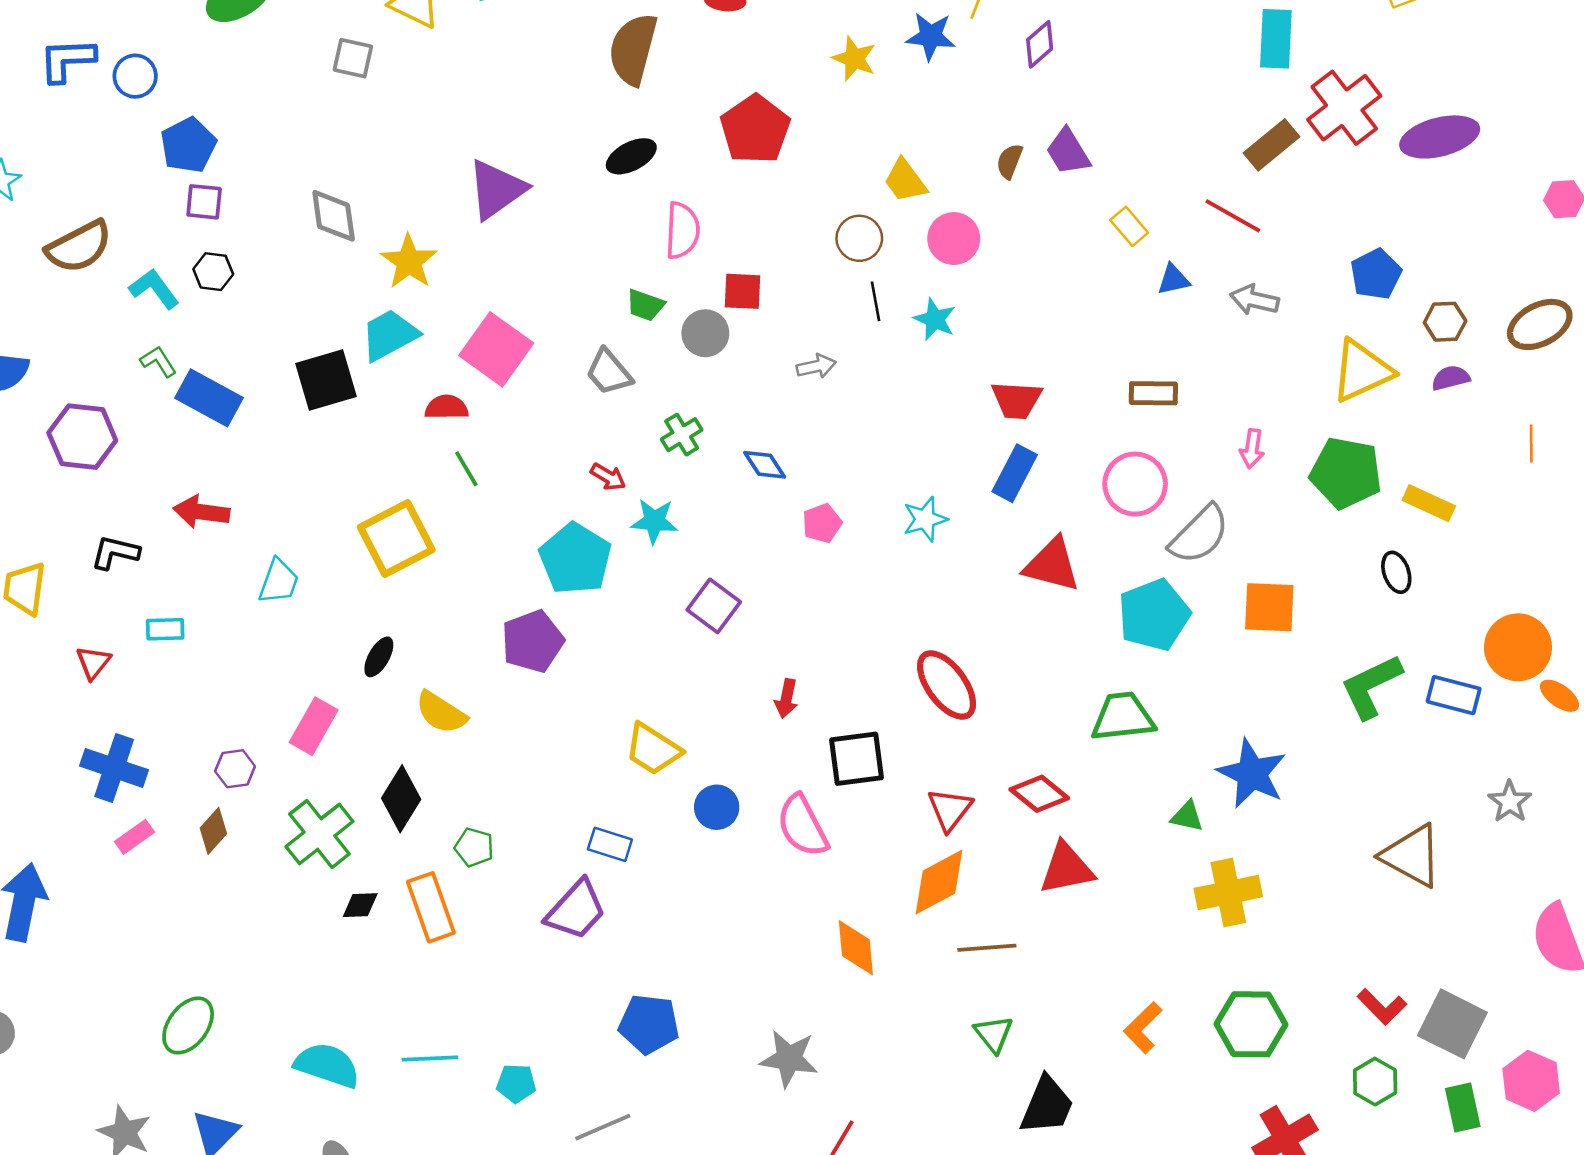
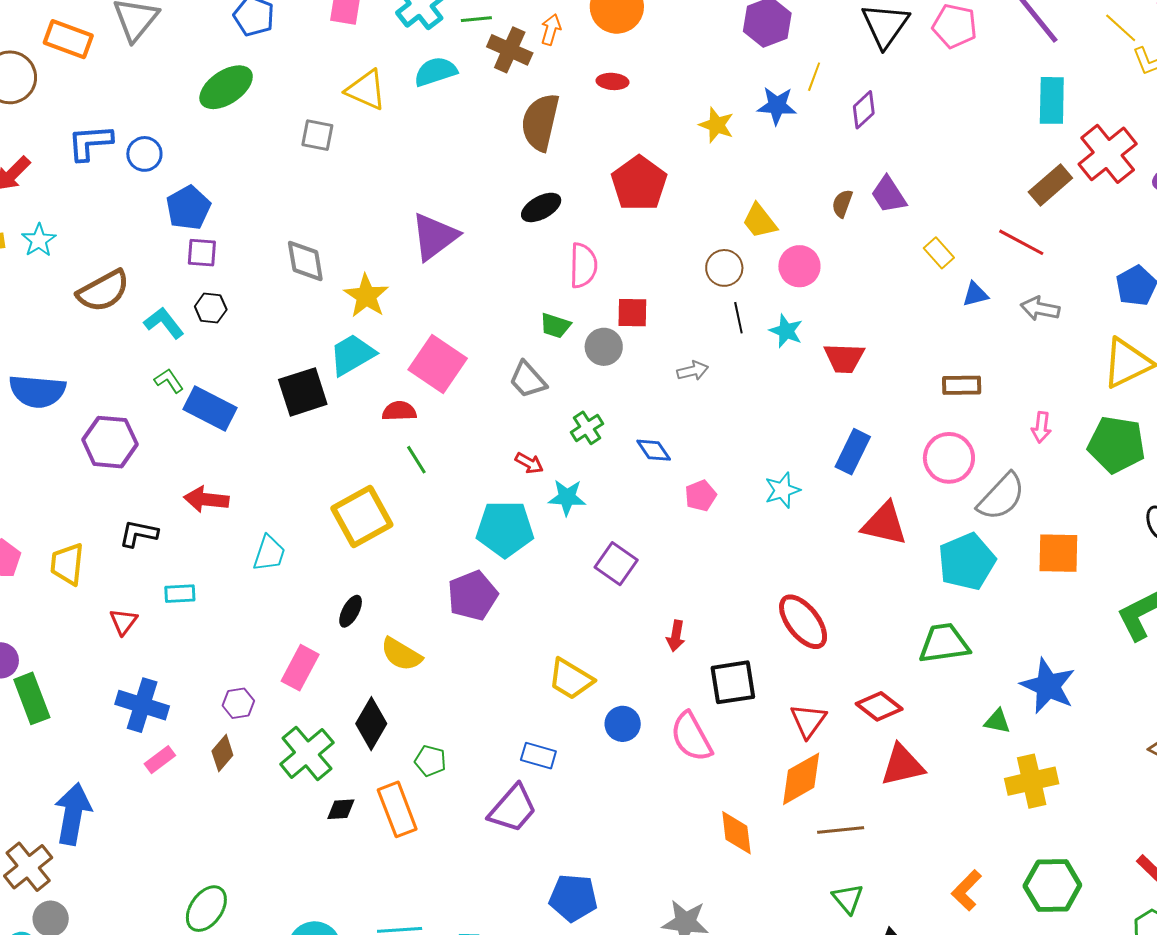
red trapezoid: (1017, 400) -> (844, 358), moved
cyan pentagon: (575, 559) -> (505, 529), turned -30

